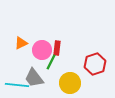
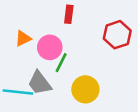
red rectangle: (57, 48) -> (69, 14), moved
red hexagon: (95, 64) -> (117, 35), moved

